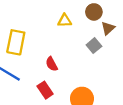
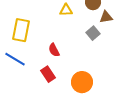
brown triangle: (108, 28) -> (106, 17), turned 32

